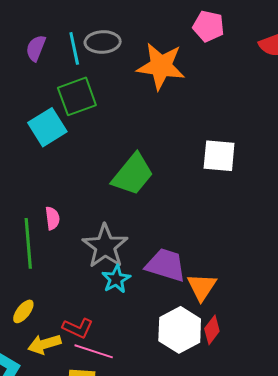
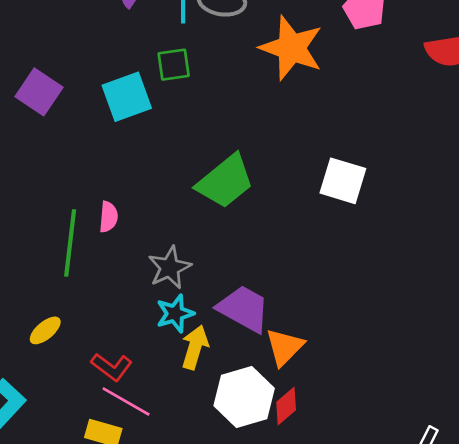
green square: (77, 96) -> (174, 65), size x0.7
gray star: (105, 246) -> (170, 268), size x0.7
yellow arrow: (44, 344) -> (195, 347), moved, turned 112

